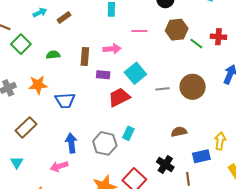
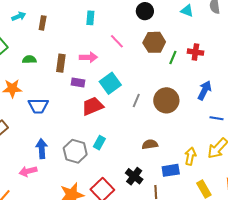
brown rectangle: (64, 17) -> (43, 23), turned -48
pink line: (139, 31) -> (117, 41), turned 42
green line: (196, 44) -> (173, 57), turned 72
gray line: (162, 89) -> (136, 101), turned -64

